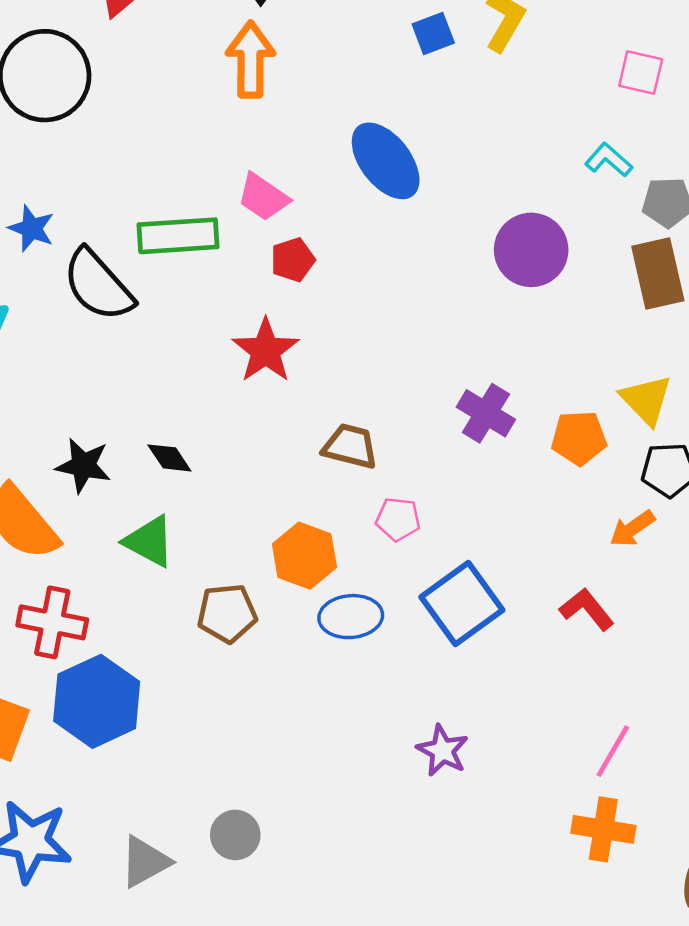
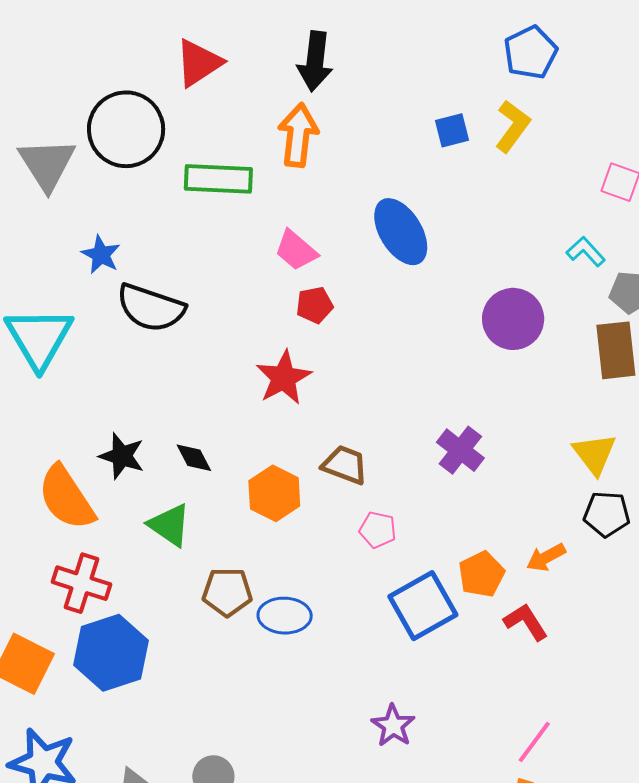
green rectangle: (178, 236) -> (218, 179), moved
black semicircle: (98, 285) -> (151, 308), turned -36
orange pentagon: (579, 438) -> (481, 574), moved, turned -30
orange arrow: (632, 529) -> (546, 557), moved
orange hexagon: (304, 556) -> (274, 493), moved
blue ellipse: (351, 617) -> (285, 616), moved

